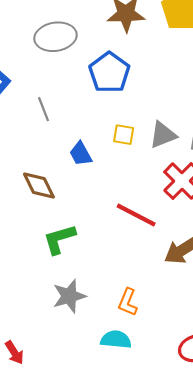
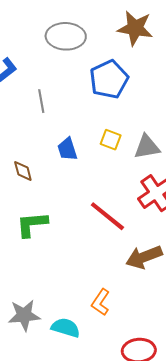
brown diamond: (39, 186) -> (23, 171), size x0.7
gray star: (69, 296) -> (24, 315), moved
orange L-shape: (128, 302) -> (101, 302), moved

